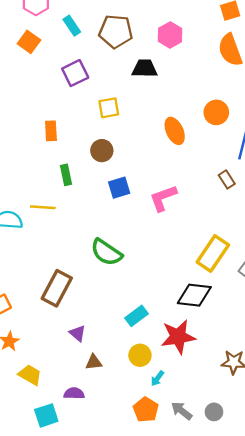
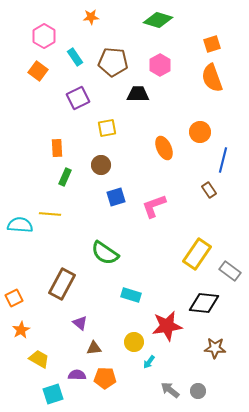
green rectangle: (66, 175) -> (65, 177), moved, turned 36
black diamond: (194, 295) -> (204, 303), moved
cyan rectangle: (137, 316) -> (131, 295), moved, turned 54
orange pentagon: (146, 410) -> (105, 378), moved, turned -30

